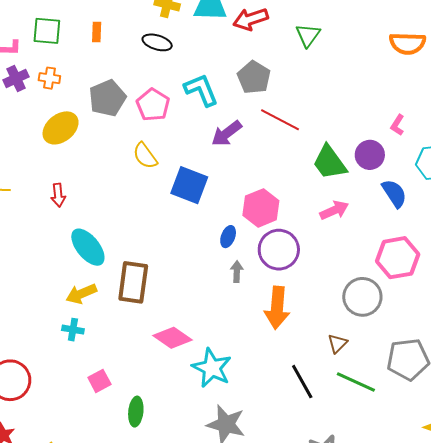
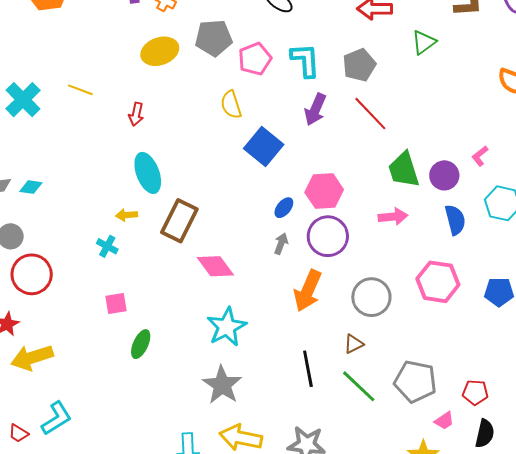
purple arrow: (227, 133) -> (315, 109), turned -48
yellow arrow: (81, 294) -> (127, 215), size x0.7
gray circle: (362, 297) -> (371, 297), moved
pink diamond: (173, 338) -> (215, 266), moved

